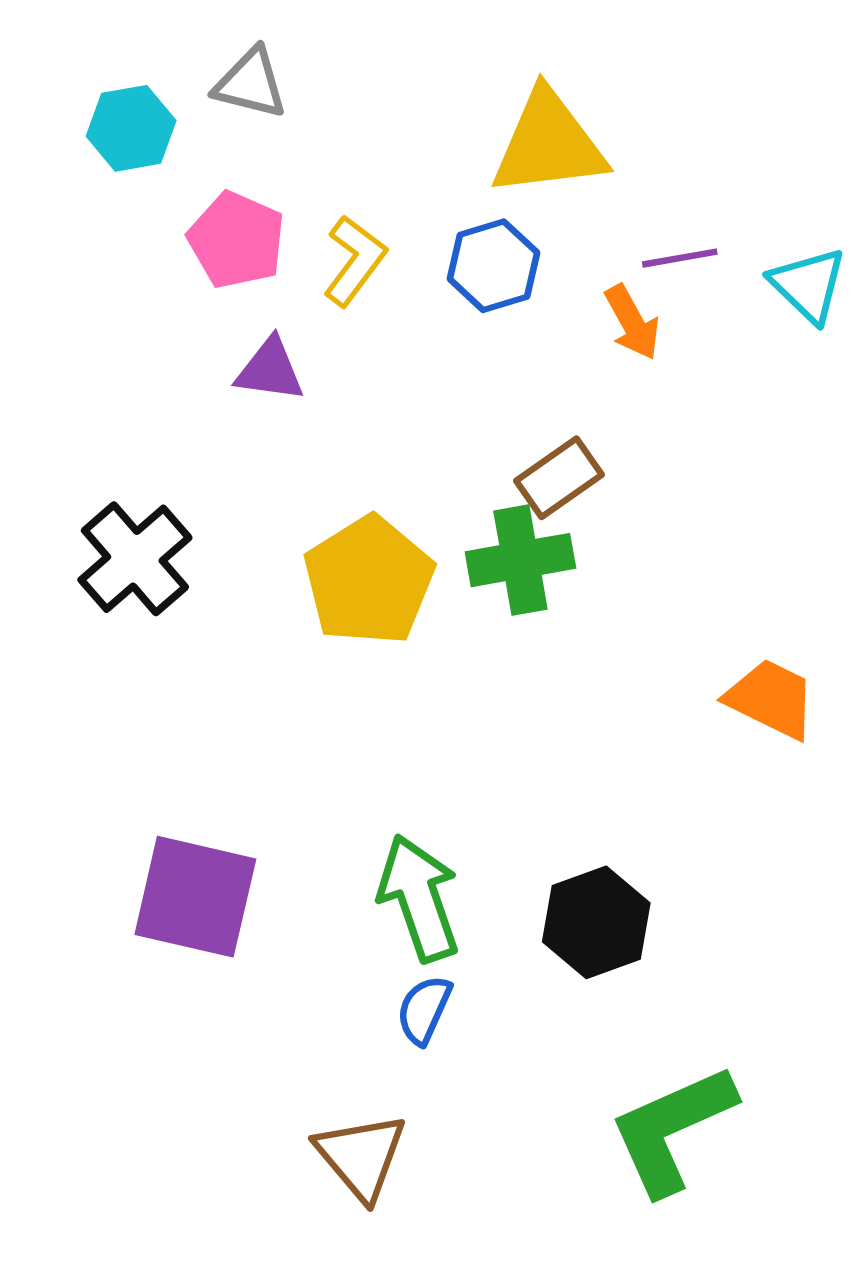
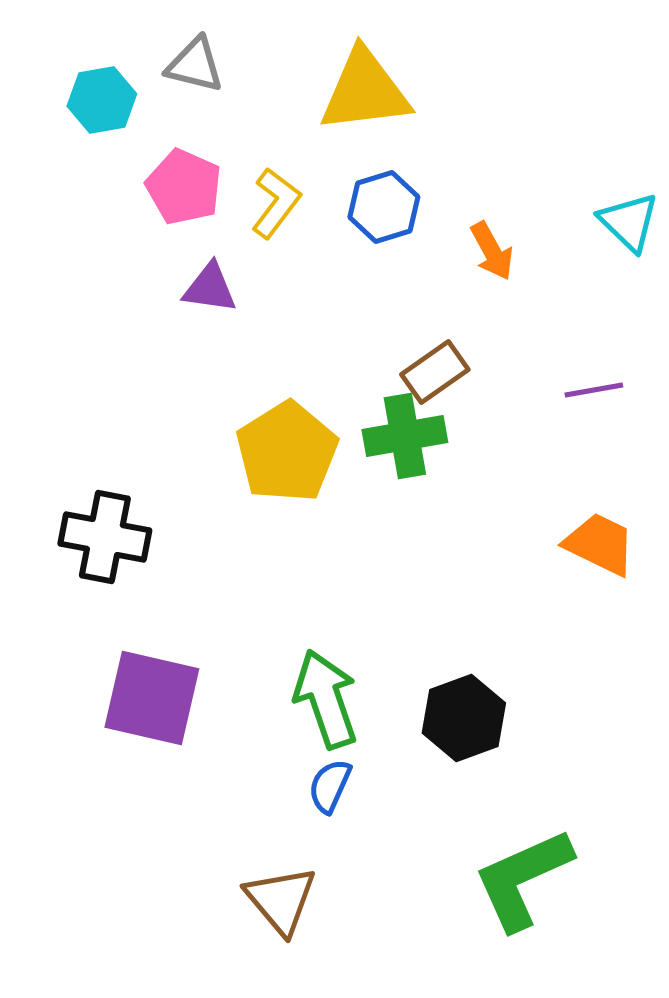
yellow triangle: (549, 144) -> (365, 91), moved
purple line: (680, 258) -> (594, 390), moved
black cross: (135, 559) -> (105, 537), moved, turned -38

